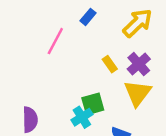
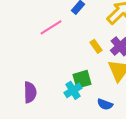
pink line: (55, 41) -> (51, 27), turned 30

